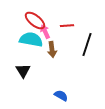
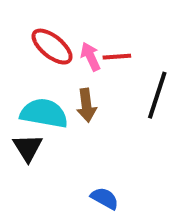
pink arrow: (45, 32) -> (90, 57), moved
cyan semicircle: (31, 40) -> (44, 113), moved

